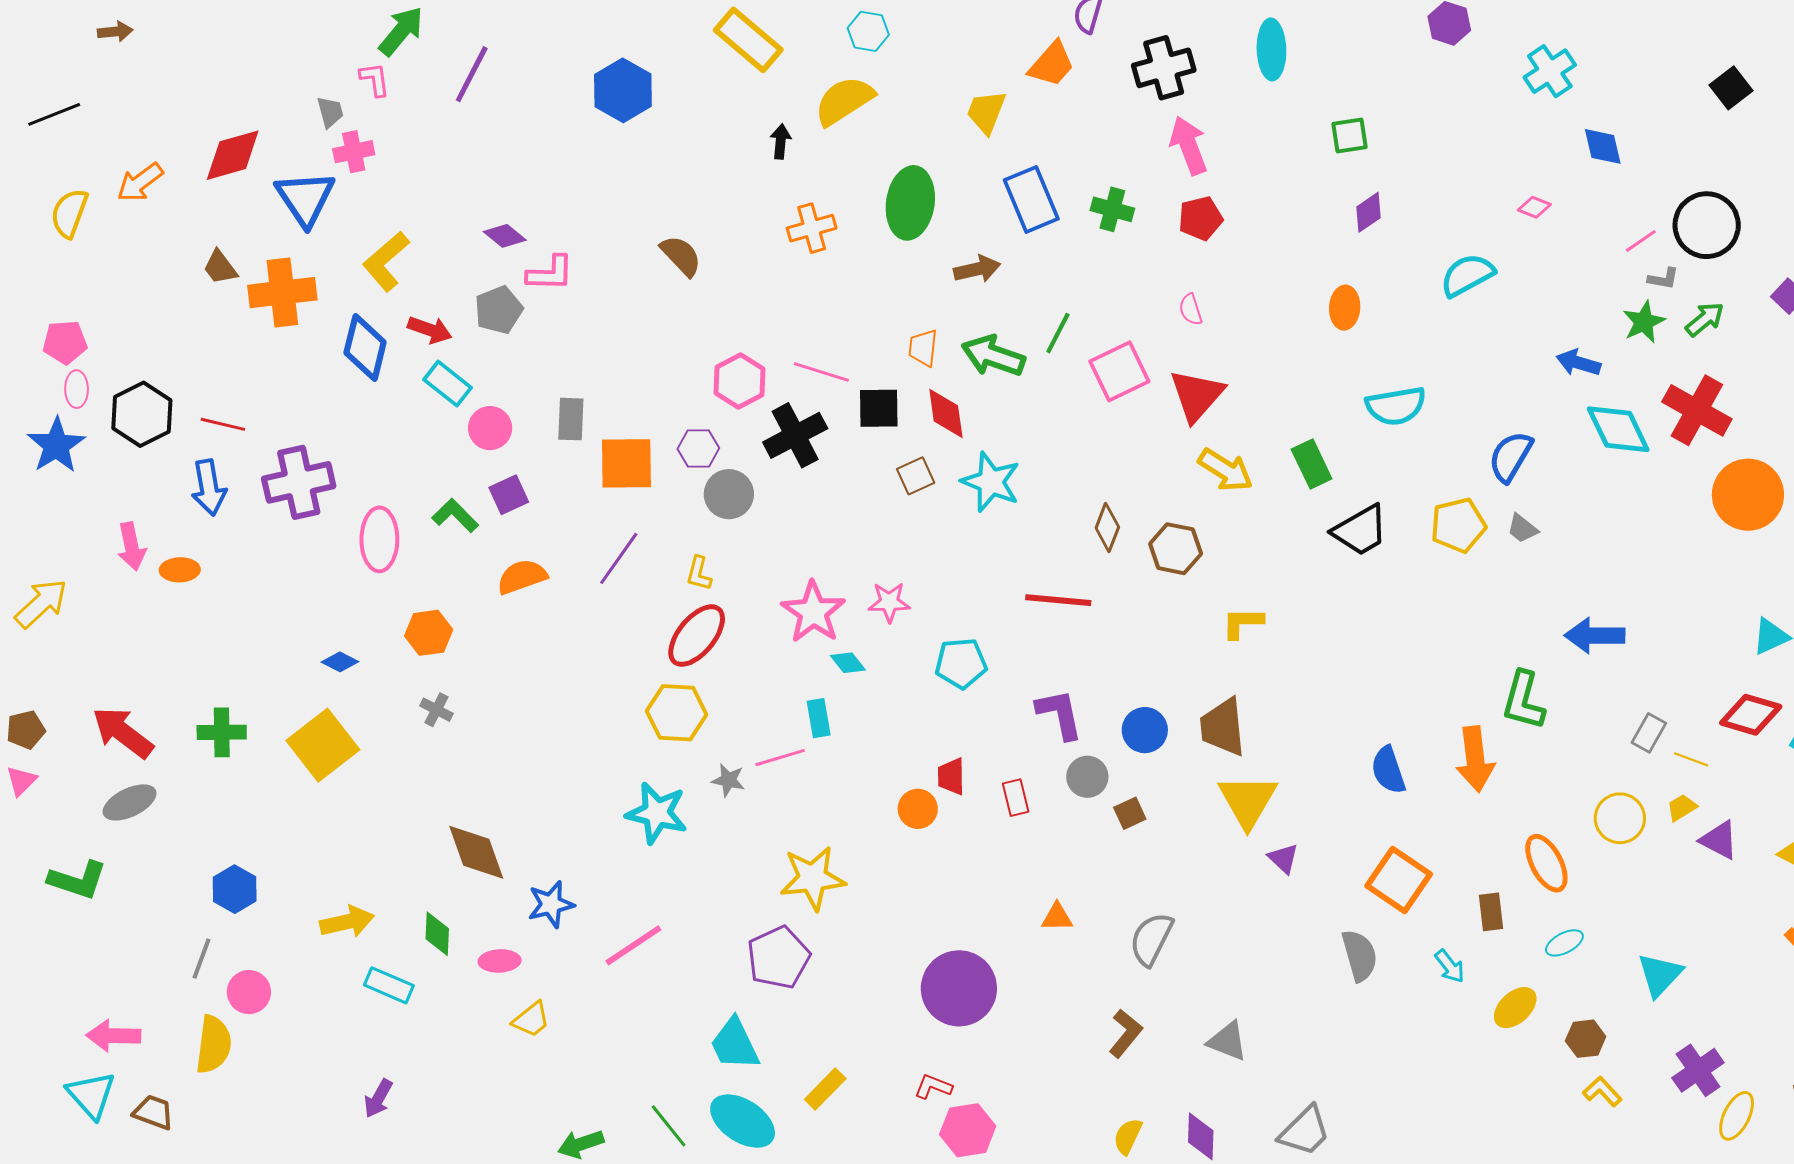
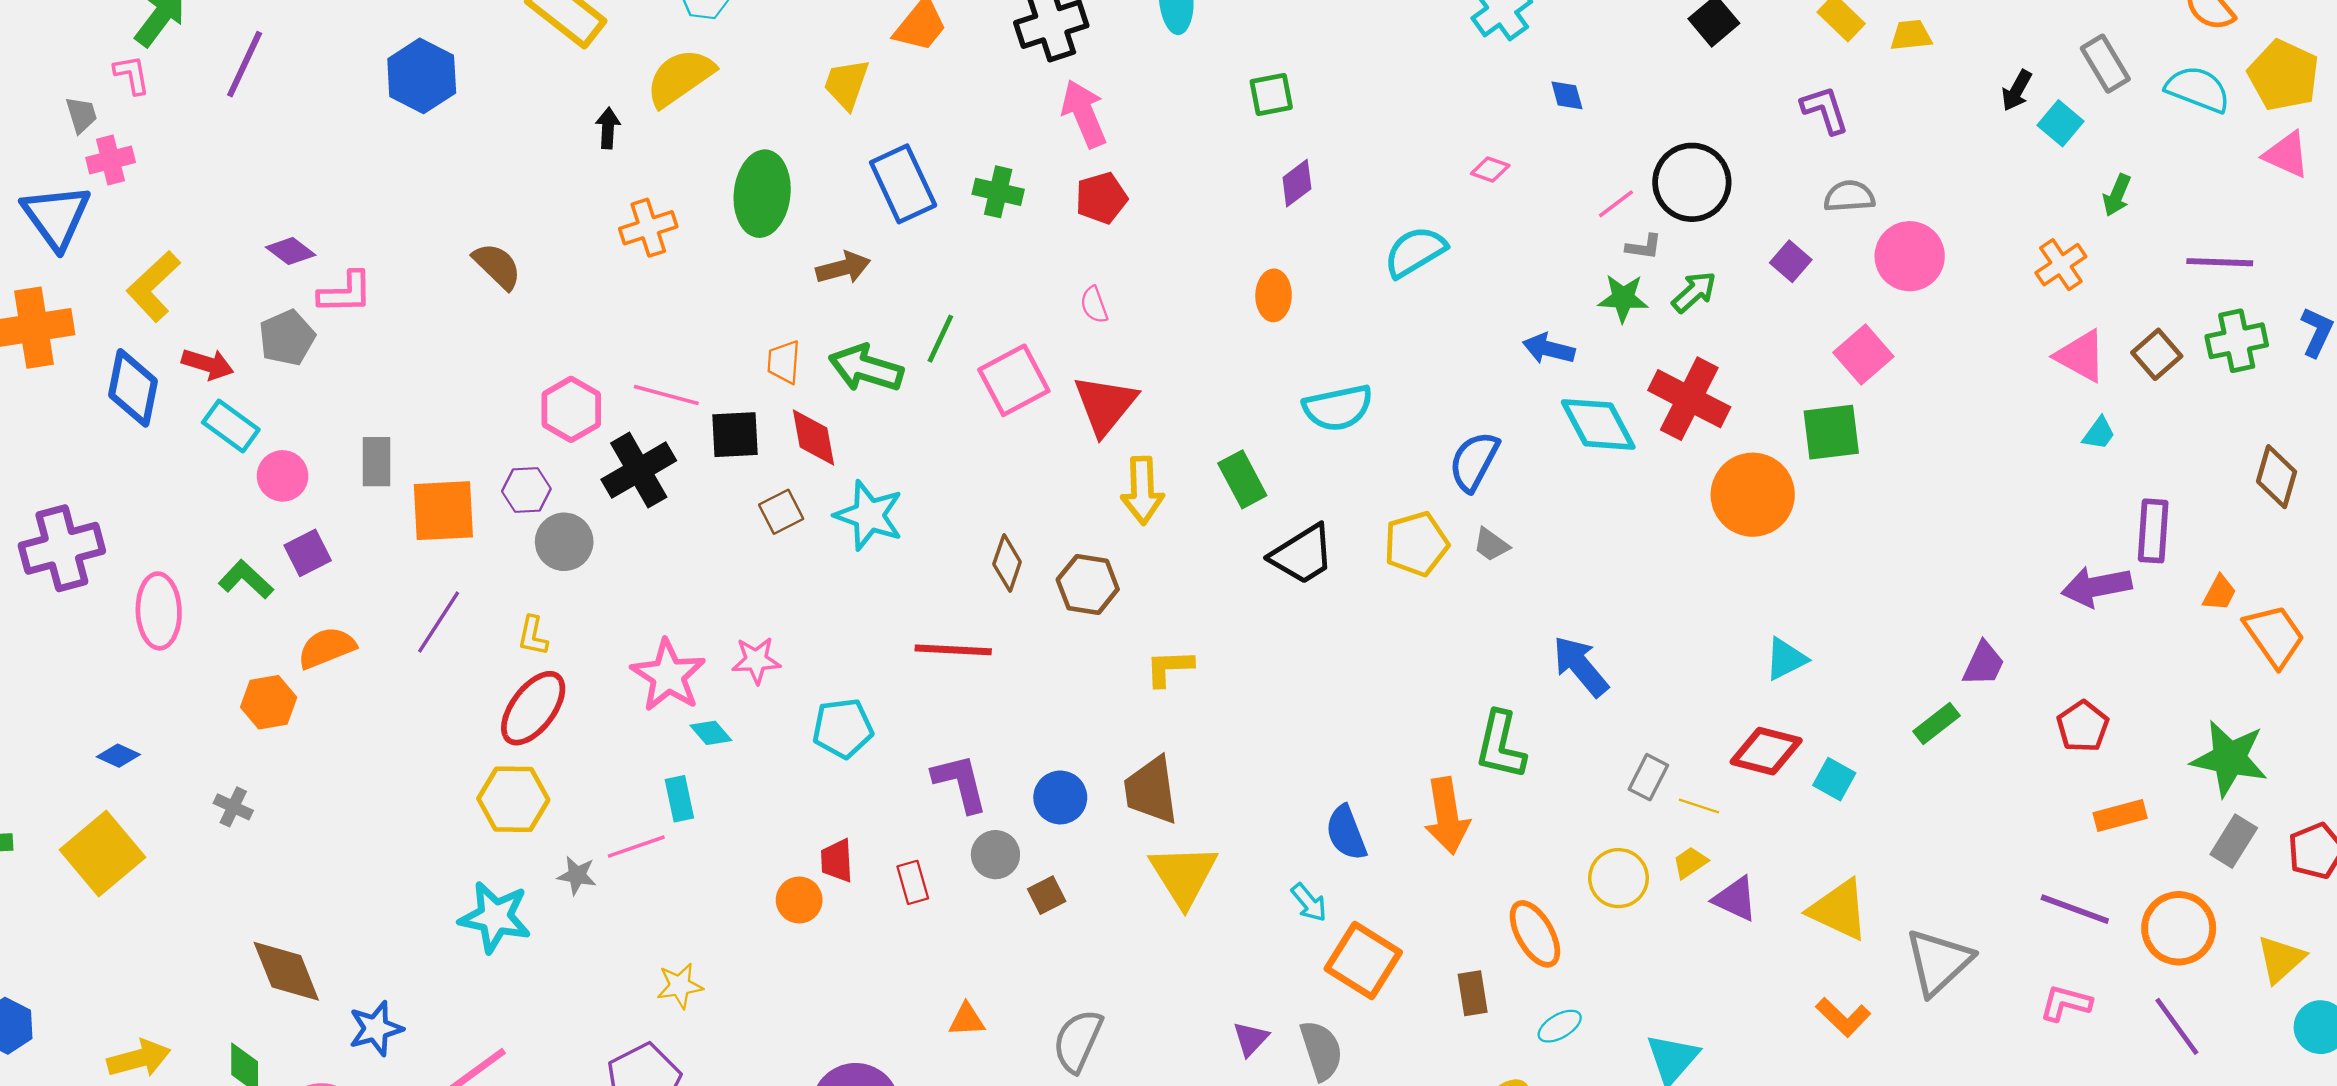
blue diamond: (1603, 146) -> (1567, 95), size x0.7
green star: (1644, 322) -> (1623, 298), turned 30
yellow arrow: (1226, 470) -> (1142, 490), turned 58
orange hexagon: (429, 633) -> (269, 702), moved
blue arrow: (1595, 636) -> (1581, 666), turned 52
purple triangle: (1283, 858) -> (1251, 1039), moved, turned 32
yellow star: (813, 878) -> (680, 986), size x0.6
cyan arrow: (1450, 966) -> (1309, 902), moved

